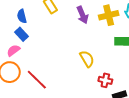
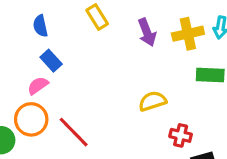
blue semicircle: (22, 16) -> (40, 26), moved
yellow semicircle: (87, 59) -> (153, 101), turned -78

